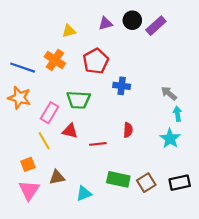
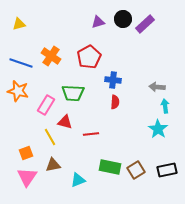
yellow triangle: (69, 31) -> (19, 24), moved
gray arrow: (169, 93) -> (157, 87), turned -35
red semicircle: (128, 130) -> (115, 102), moved
yellow line: (44, 141) -> (50, 137), moved

